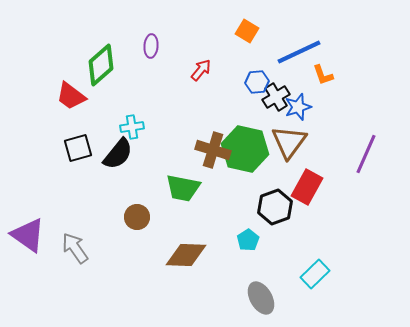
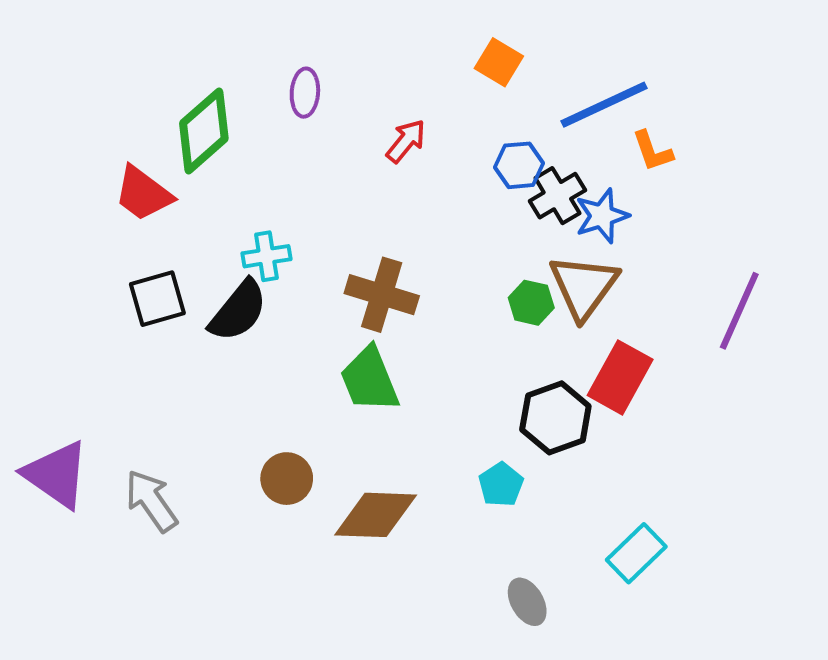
green hexagon: (245, 149) -> (531, 303), moved, size x0.5
brown cross: (213, 150) -> (382, 295), moved
green trapezoid: (183, 188) -> (370, 380), turned 57
brown circle: (137, 217) -> (287, 479), moved
gray ellipse: (261, 298) -> (527, 602), size x0.7

